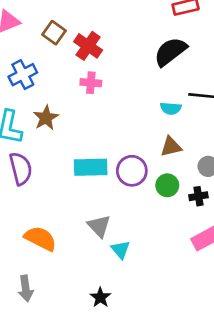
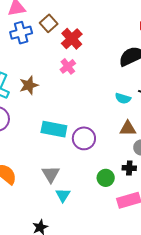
blue cross: (23, 75) -> (21, 33), moved
pink cross: (91, 83) -> (68, 66), turned 35
brown triangle: (171, 147) -> (128, 128), moved
green circle: (167, 185) -> (106, 178), moved

